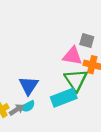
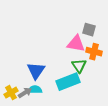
green triangle: (76, 80) -> (79, 66), size x0.7
cyan semicircle: (28, 106) -> (35, 90), turned -152

